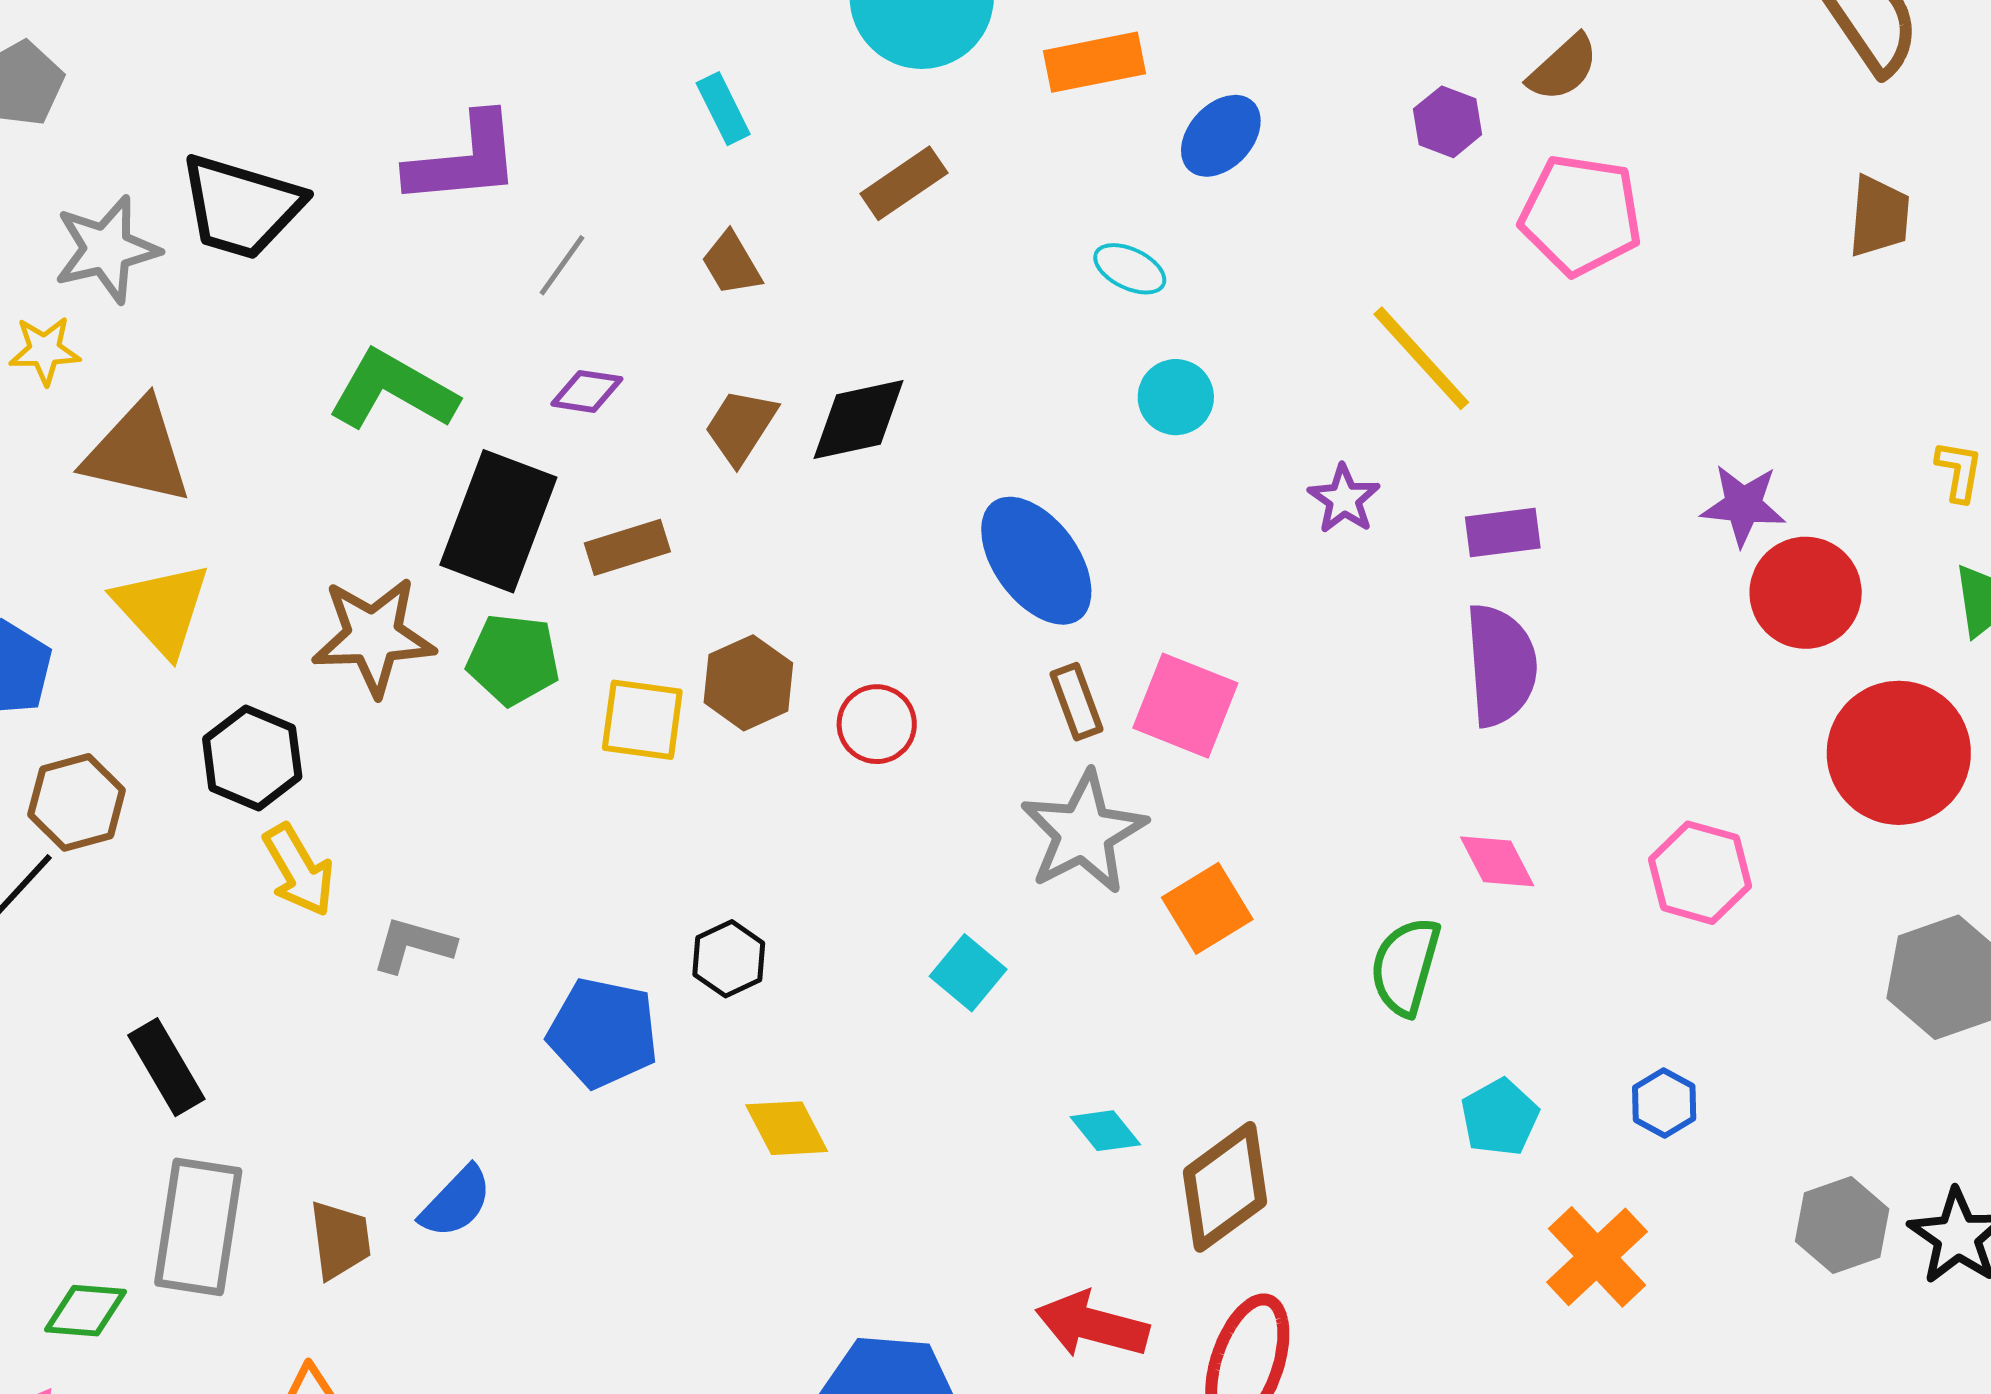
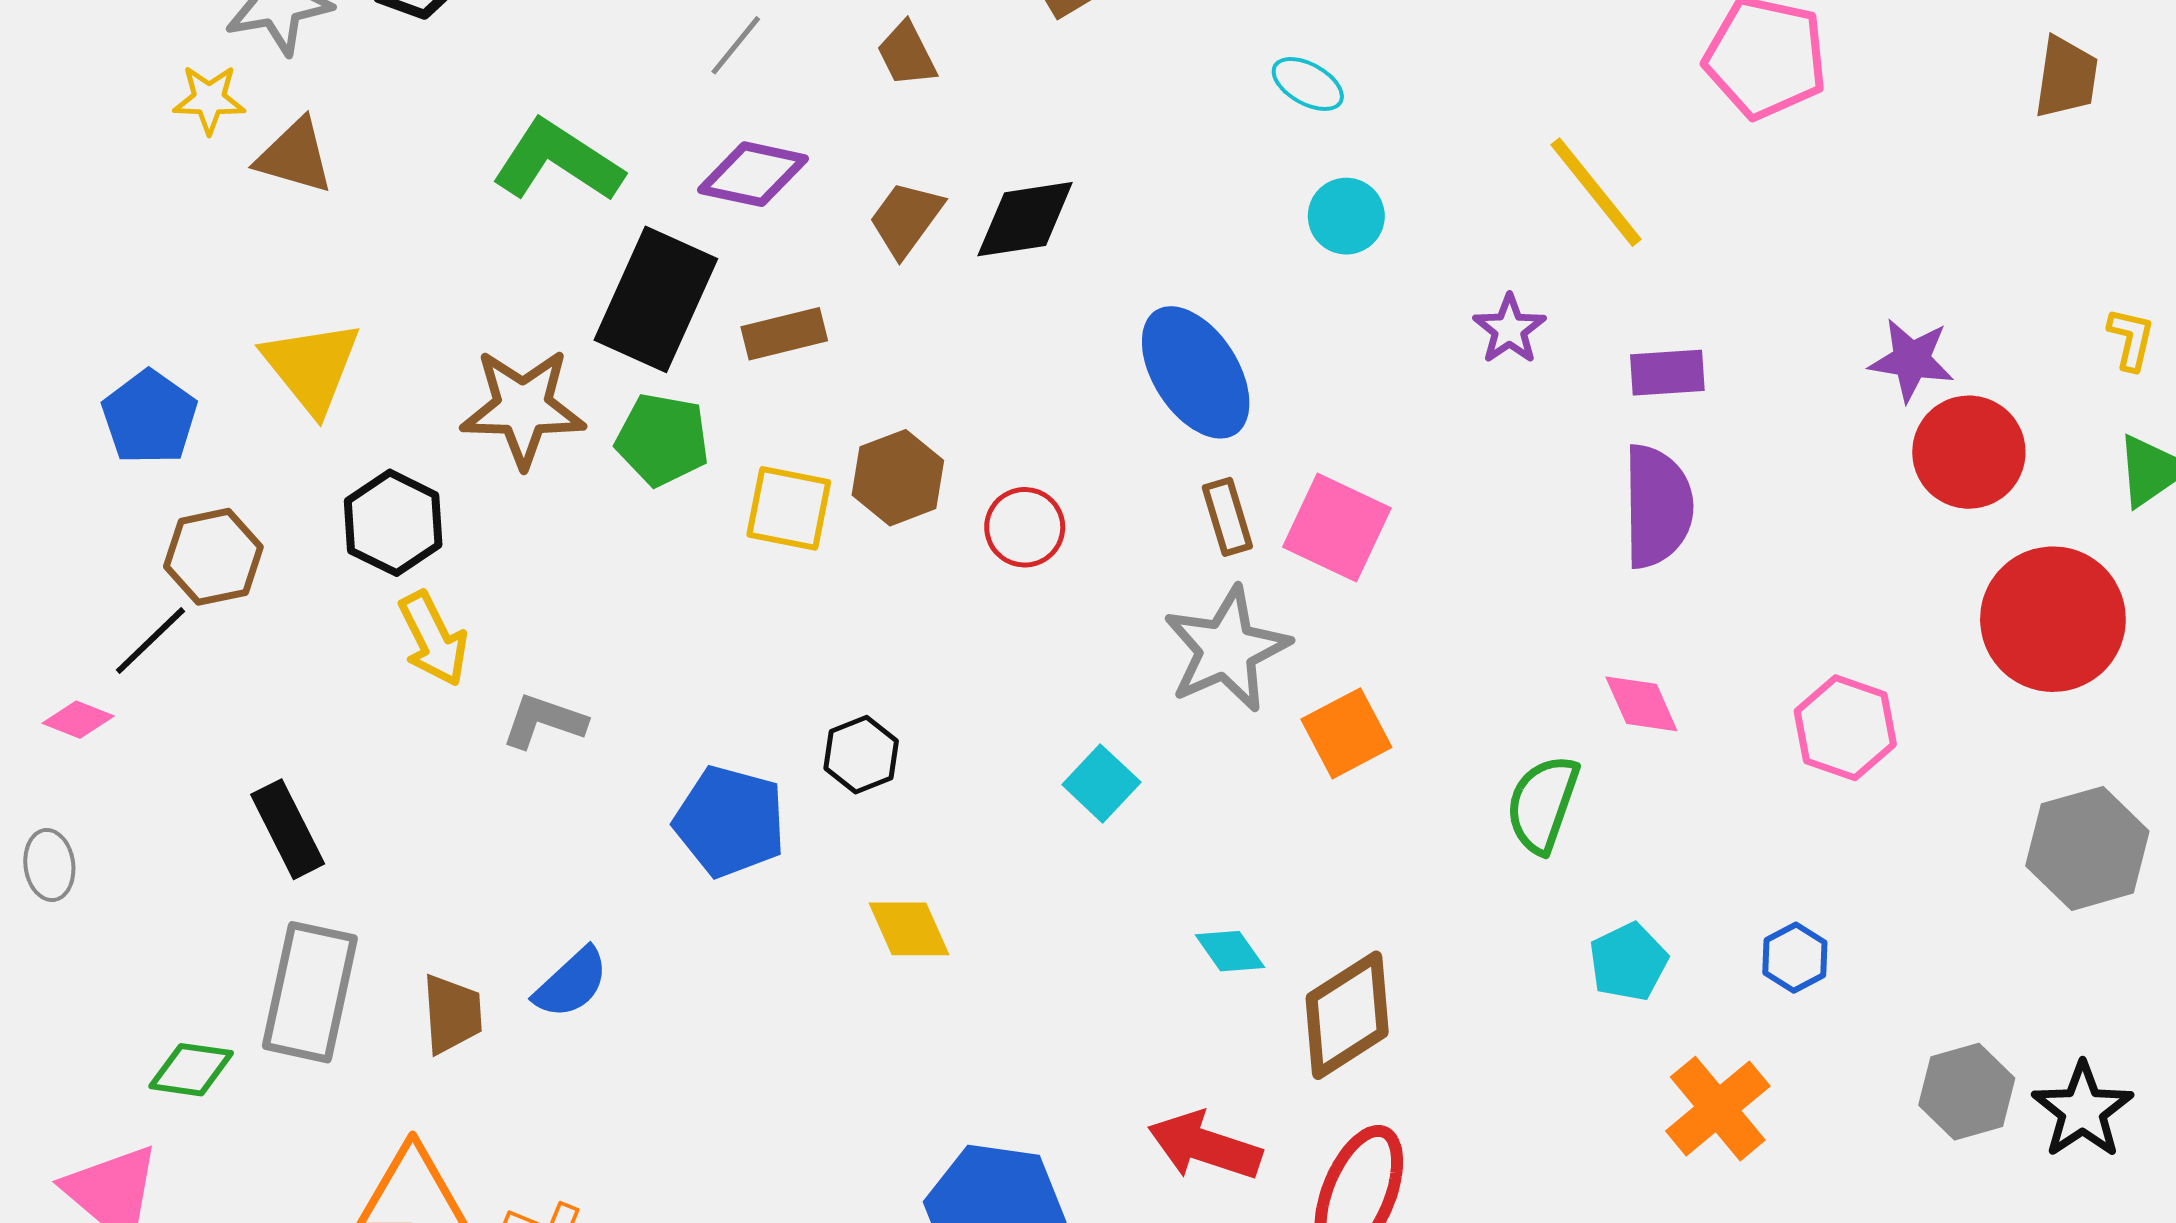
purple diamond: (587, 391) -> (753, 174), size x1.5
brown triangle: (137, 452) -> (295, 156), moved, size x0.7

